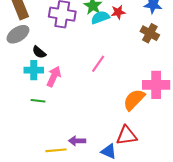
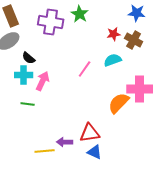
red star: (118, 12) -> (114, 34), moved
cyan semicircle: (100, 17) -> (113, 60), moved
red triangle: (127, 136) -> (90, 133), moved

